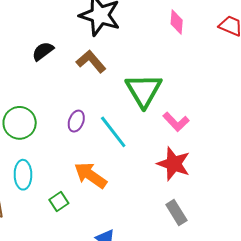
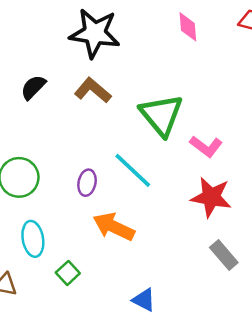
purple ellipse: (76, 121) -> (87, 183), moved
green square: (59, 201) -> (68, 273), moved

